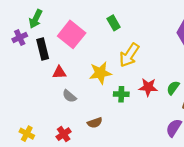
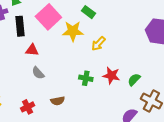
green rectangle: (114, 23) -> (88, 12), turned -32
yellow arrow: (129, 55) -> (98, 44), size x0.7
yellow star: (100, 73) -> (73, 31), moved

